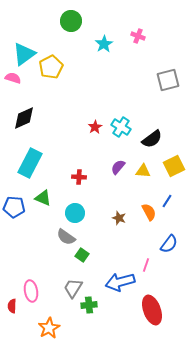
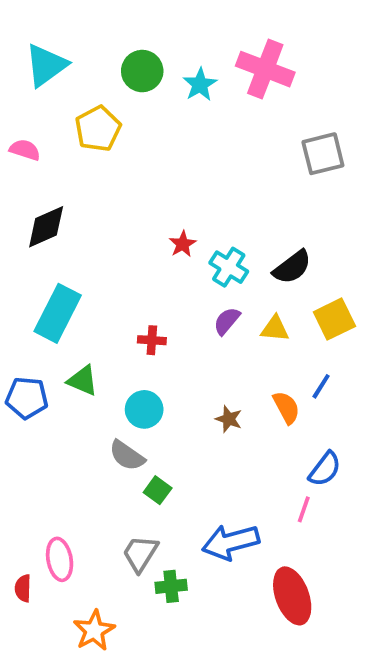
green circle: (71, 21) -> (142, 71), moved
pink cross: (138, 36) -> (265, 69), size x2.0
cyan triangle: (24, 54) -> (46, 65), moved
cyan cross: (121, 127) -> (229, 267), moved
pink line: (146, 265) -> (304, 509), moved

